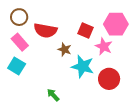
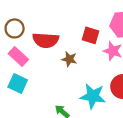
cyan star: (83, 66) -> (93, 96), moved

